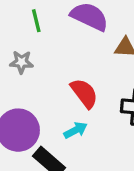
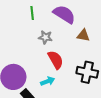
gray star: (21, 62) -> (45, 37), moved

